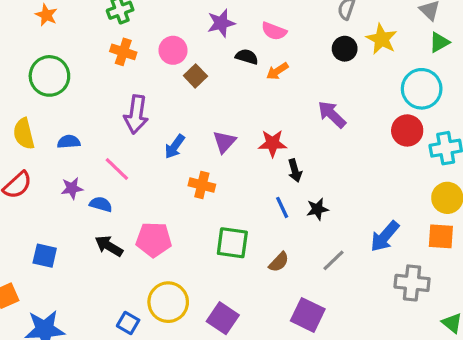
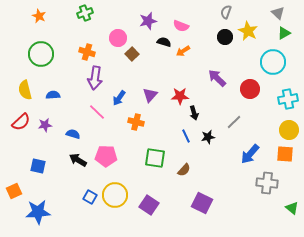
orange cross: (123, 52) -> (87, 52), moved
red circle: (407, 130) -> (250, 89), moved
pink line: (117, 169) -> (97, 112), moved
purple star: (72, 188) -> (45, 125), moved
gray line: (333, 260) -> (234, 122), moved
blue square: (128, 323) -> (90, 197), moved

